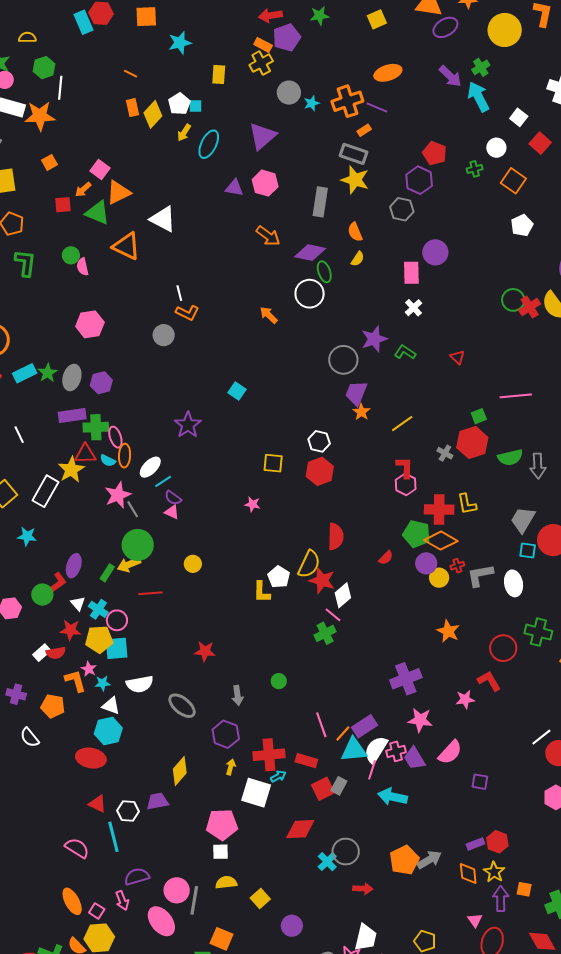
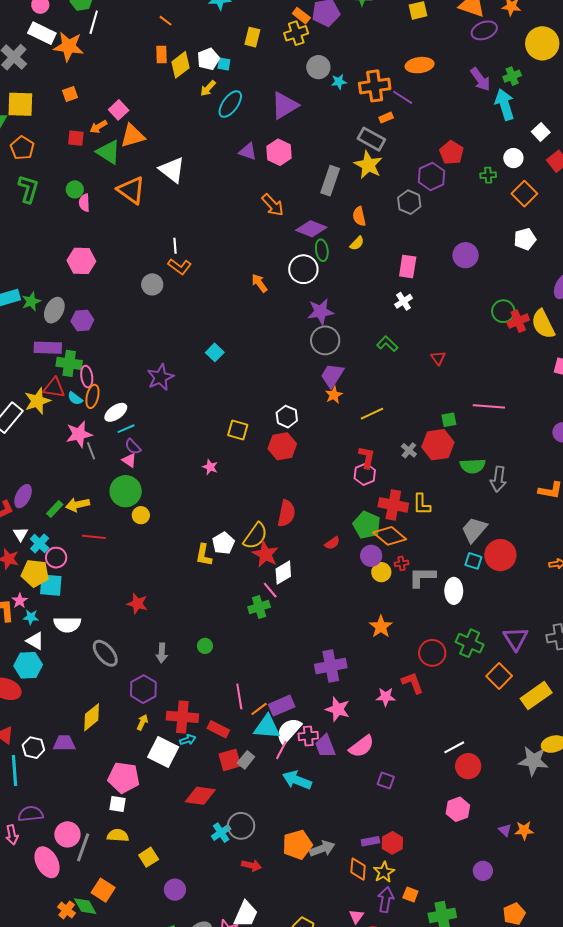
purple circle: (435, 252) -> (466, 255), moved
purple star: (374, 339) -> (321, 312), moved
green circle: (138, 545) -> (126, 491), moved

